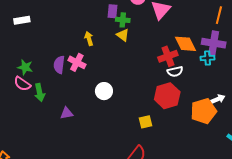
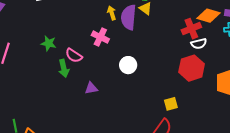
orange diamond: (185, 44) -> (209, 16), turned -45
purple semicircle: (59, 65) -> (129, 17), moved, size x1.4
pink semicircle: (22, 84) -> (74, 55), moved
yellow square: (145, 122) -> (171, 104), moved

